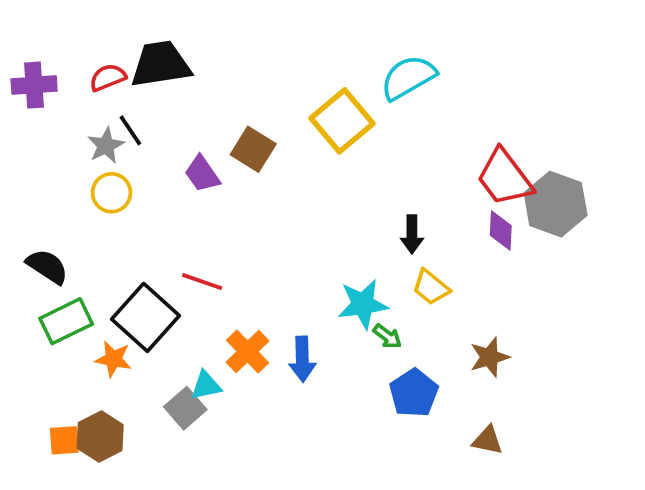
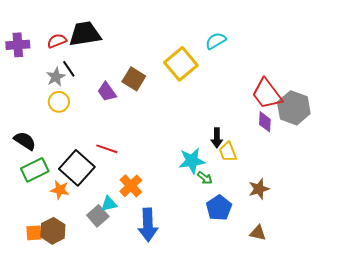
cyan semicircle: (408, 77) -> (216, 41), size x0.7
black arrow: (412, 234) -> (217, 138), moved
yellow trapezoid: (431, 287) -> (228, 152), turned 30
blue arrow: (302, 359) -> (148, 225), moved, size x1.4

